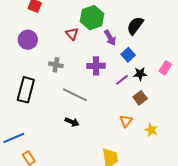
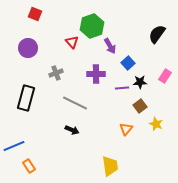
black semicircle: (135, 26) -> (157, 34), moved
gray cross: (56, 65) -> (56, 73), turned -32
purple line: (122, 80) -> (122, 88), turned 32
yellow star: (151, 130) -> (156, 124), moved

